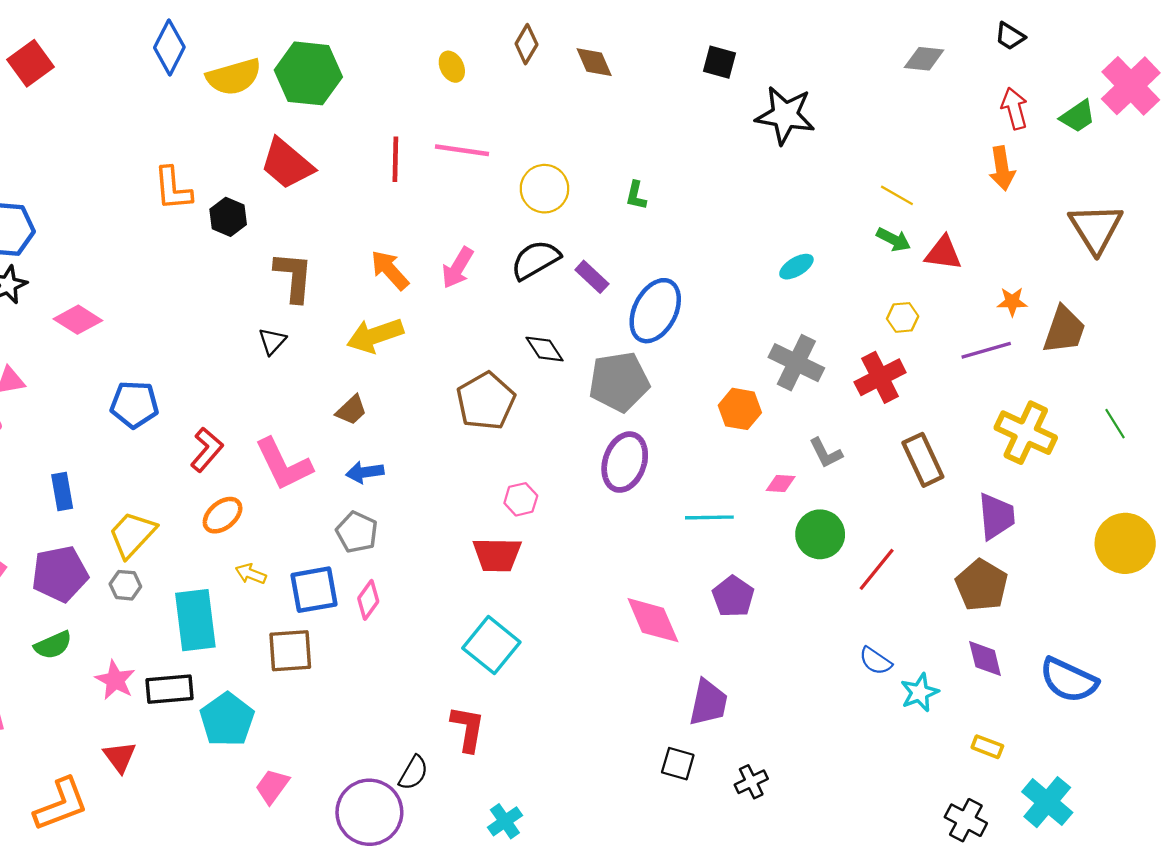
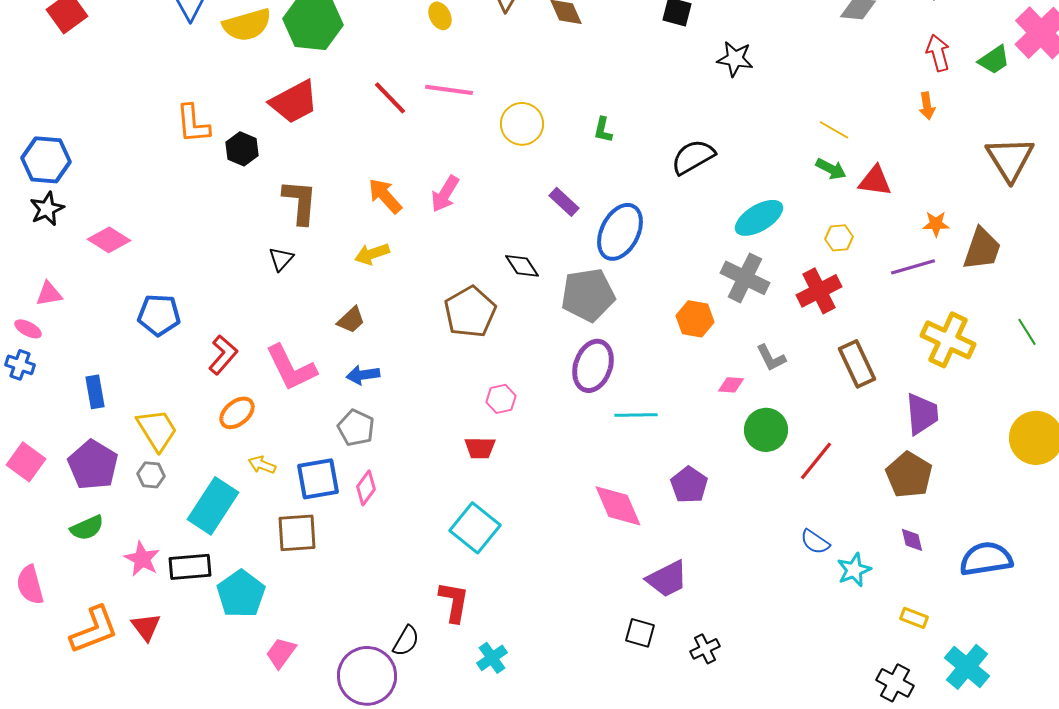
black star: (785, 115) -> (735, 59), size x0.7
red line: (395, 159) -> (390, 98), turned -45
red trapezoid: (287, 164) -> (294, 102), turned -68
orange arrow: (1002, 168) -> (927, 106), size x0.7
black semicircle: (535, 260) -> (693, 157), moved
cyan ellipse: (796, 267) -> (759, 218), moved, size x1.6
yellow arrow: (375, 336) -> (372, 254), size x0.7
cyan line: (709, 517) -> (636, 415), moved
yellow trapezoid: (132, 534) -> (157, 430), turned 105
red trapezoid: (497, 555) -> (480, 448), size x0.7
purple pentagon: (60, 574) -> (93, 465), turned -30
cyan rectangle: (195, 620) -> (213, 506), turned 40
purple diamond: (985, 659) -> (912, 540), size x0.7
blue semicircle: (1069, 680) -> (986, 559), turned 146
purple trapezoid: (708, 703) -> (667, 579), turned 51
orange L-shape: (61, 804) -> (94, 630), moved
cyan cross: (505, 821) -> (492, 658), moved

